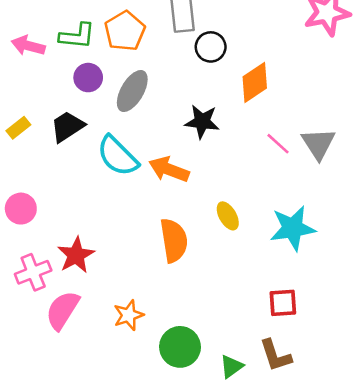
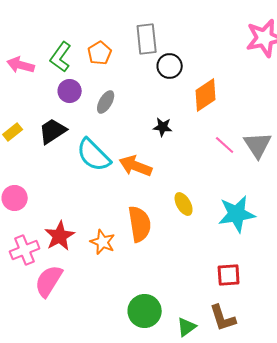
orange pentagon: (125, 31) -> (100, 53), size x0.7
green L-shape: (77, 36) -> (61, 57), turned 120
gray ellipse: (132, 91) -> (106, 102), size x0.7
black star: (202, 122) -> (163, 127), size x0.7
orange star: (129, 315) -> (103, 242), moved, turned -30

